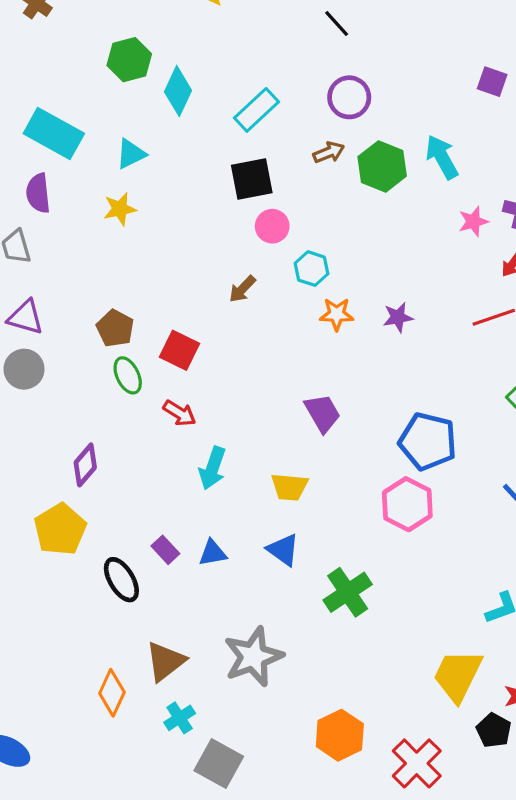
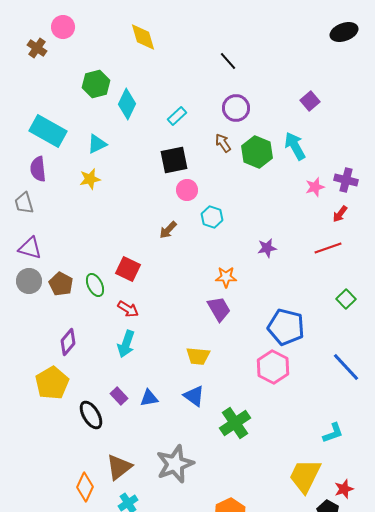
purple square: (492, 82) -> (310, 101), moved, turned 30
cyan rectangle: (257, 110) -> (177, 116), size x0.7
brown arrow: (329, 152) -> (223, 143), turned -102
orange star: (337, 314) -> (226, 277), moved
brown pentagon: (115, 328) -> (61, 284), moved
cyan arrow: (213, 468) -> (126, 344), moved

